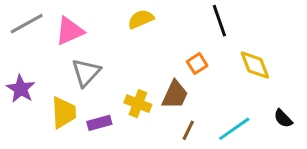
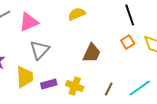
orange square: (197, 64) -> (128, 42), moved
brown trapezoid: (175, 95) -> (92, 53), moved
yellow cross: (138, 104) -> (75, 86), moved

